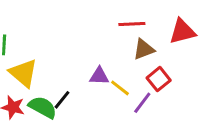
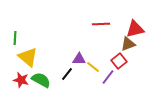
brown triangle: (144, 49) -> (128, 44), moved
black line: (62, 100) -> (67, 74), moved

